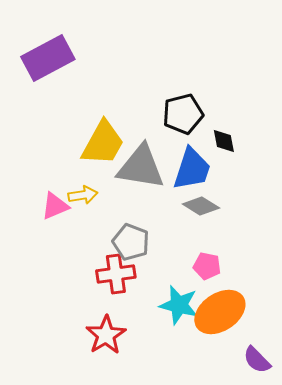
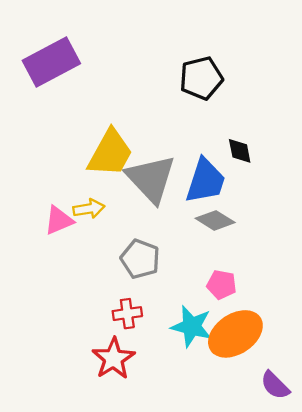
black pentagon: (183, 114) -> (201, 78), moved
gray triangle: (141, 167) -> (151, 179), turned 38
red cross: (116, 274) -> (127, 314), moved, size x0.7

